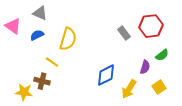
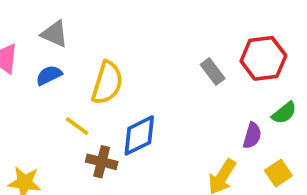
blue diamond: (106, 75) -> (139, 135), moved
brown cross: (42, 81) -> (102, 162), moved

